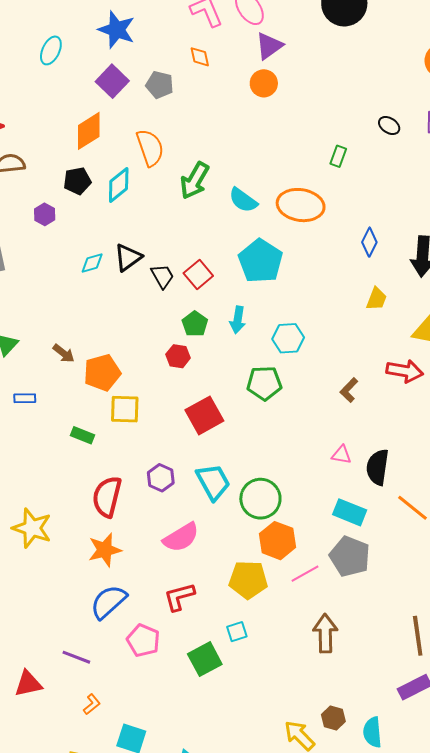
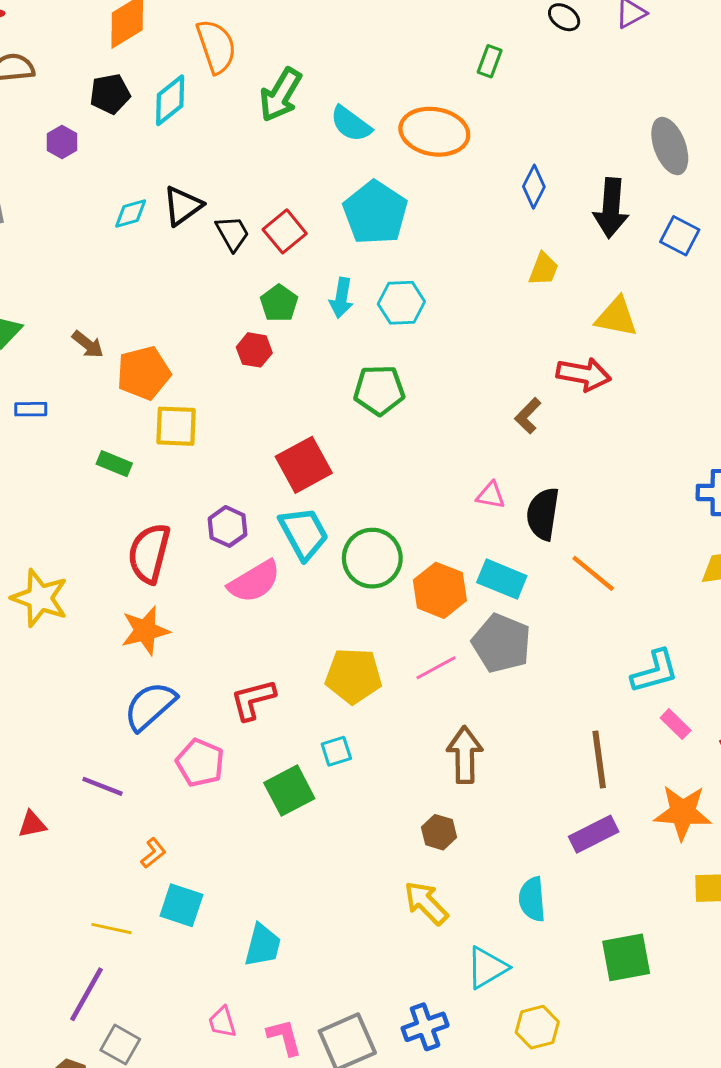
cyan hexagon: (288, 338) -> (401, 303), moved
brown L-shape: (349, 390) -> (528, 416), moved
red square: (204, 415) -> (304, 465), moved
pink semicircle: (181, 537) -> (254, 582), moved
orange hexagon: (278, 541) -> (440, 590), moved
red triangle: (28, 684) -> (32, 824), size x0.7
orange L-shape: (92, 704) -> (153, 853), moved
brown hexagon: (333, 718) -> (439, 832), moved

